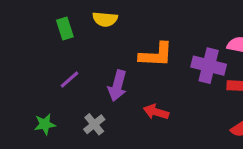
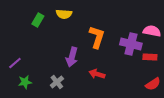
green rectangle: (65, 29) -> (38, 20), turned 48
orange L-shape: (156, 55) -> (97, 37), turned -75
purple line: (70, 80) -> (15, 63), moved

